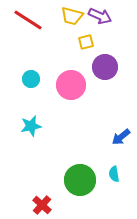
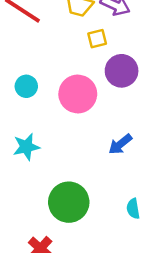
blue arrow: (121, 137) -> (120, 144), moved
green circle: (80, 180) -> (69, 202), moved

